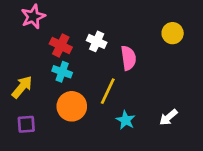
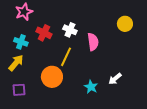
cyan cross: (62, 72) -> (21, 42), moved
yellow line: (108, 91) -> (66, 57), moved
white arrow: (168, 117) -> (115, 79), moved

